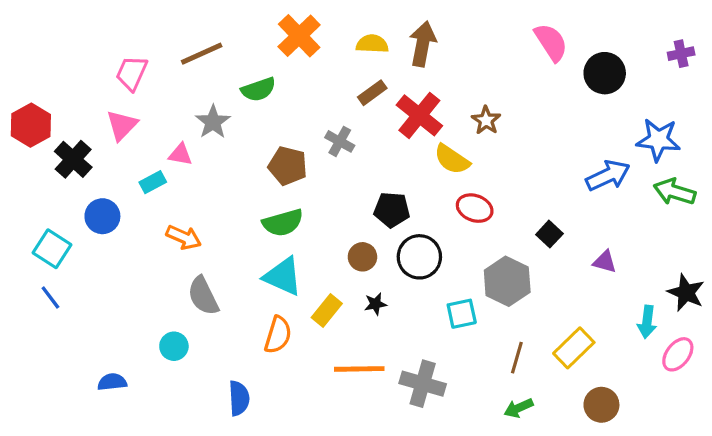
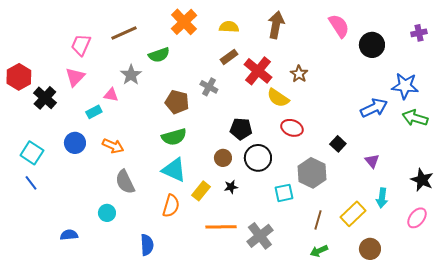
brown arrow: (423, 44) -> (276, 25), moved
blue circle: (102, 216) -> (75, 143), moved
purple triangle: (605, 262) -> (372, 161), turned 35
cyan arrow: (647, 322) -> (382, 198), moved
gray cross: (423, 384) -> (260, 236), turned 36

